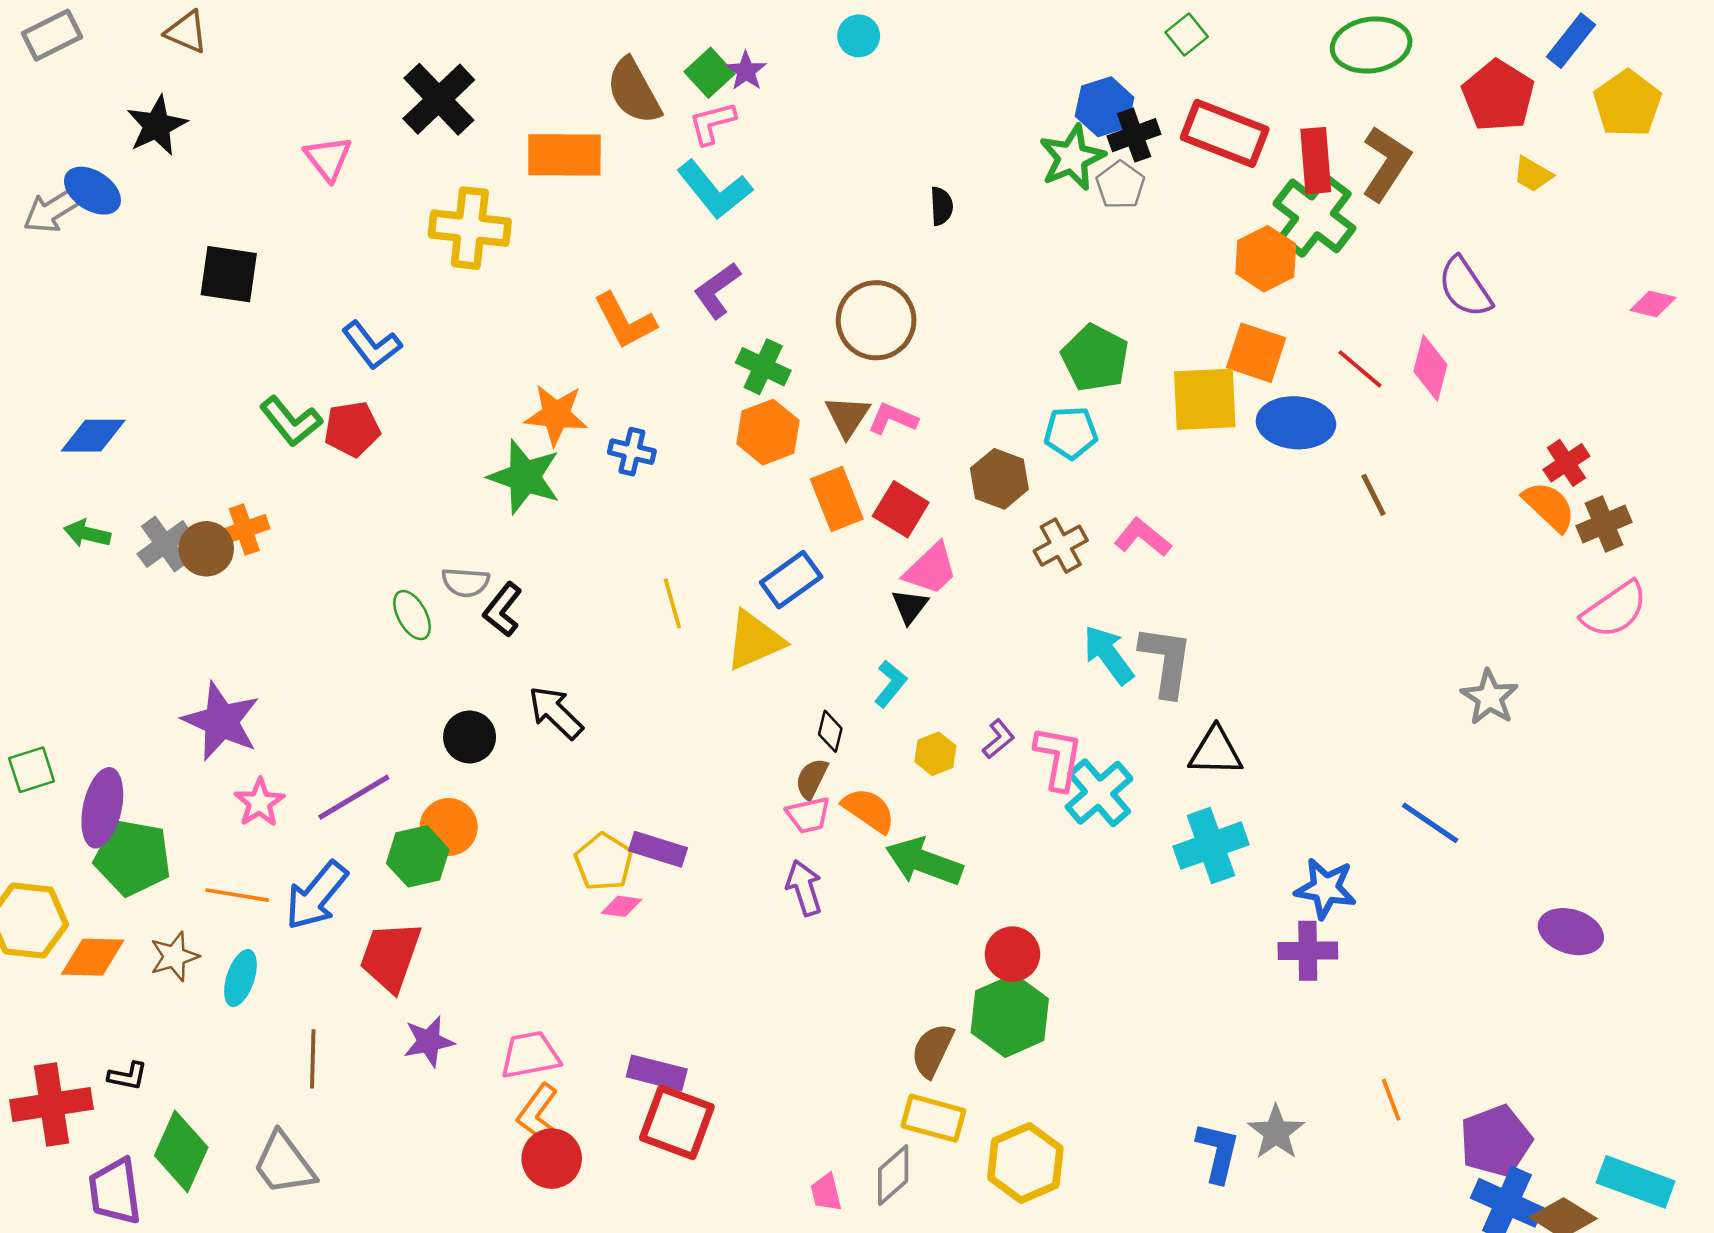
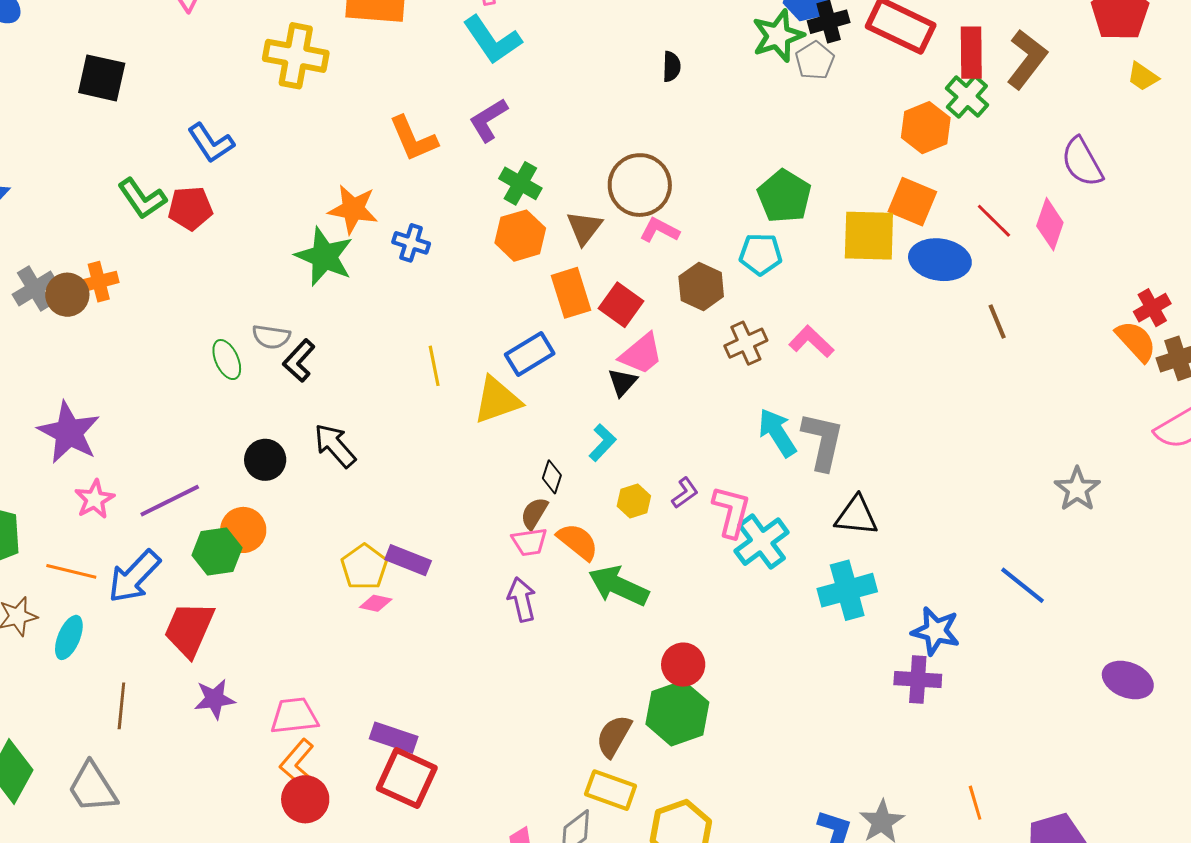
green cross: (1314, 216) -> (967, 97), size x0.7
brown circle: (876, 320) -> (640, 185), moved
pink L-shape: (893, 419) -> (659, 230), moved

